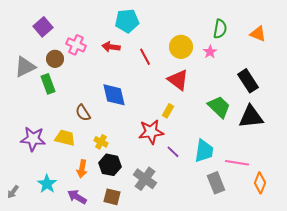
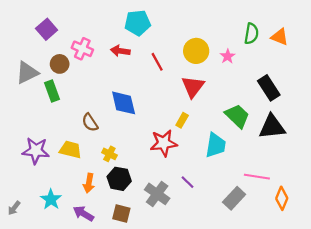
green semicircle: (220, 29) -> (251, 34), moved
red triangle: (178, 80) -> (193, 87), turned 30
cyan trapezoid: (204, 151) -> (216, 145), moved
purple line: (173, 152) -> (187, 182), moved
gray rectangle: (216, 183) -> (234, 198), turned 65

